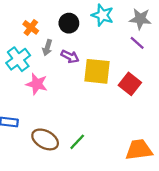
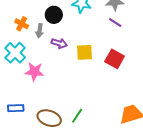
gray arrow: (47, 48) -> (40, 31), moved
yellow square: (97, 71) -> (85, 52), size x0.7

